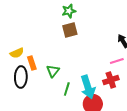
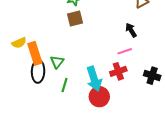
orange rectangle: (32, 63) -> (35, 53), size x1.5
black ellipse: (21, 77) -> (38, 71), moved
green line: (67, 89) -> (64, 85), moved

